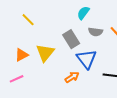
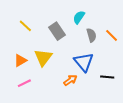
gray semicircle: (95, 32) -> (91, 35), turned -112
gray rectangle: (71, 39) -> (57, 31), moved
pink line: (17, 79) -> (24, 83), moved

